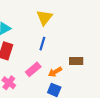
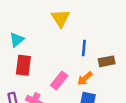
blue line: (42, 44) -> (84, 48), moved

